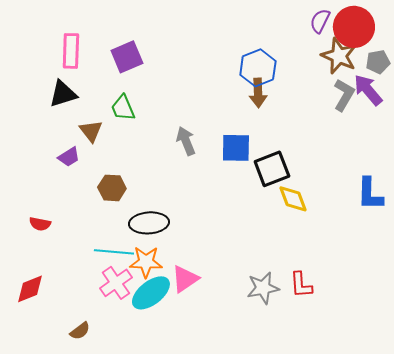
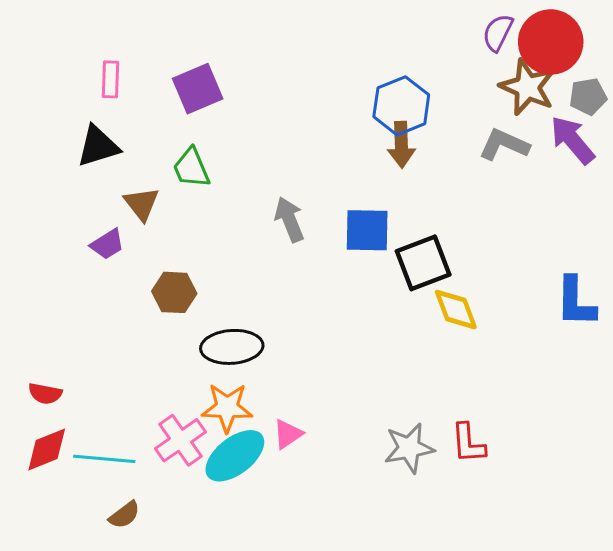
pink rectangle: (71, 51) -> (110, 79), size x0.7
gray L-shape: (344, 95) -> (504, 145), moved, turned -96
red semicircle: (40, 224) -> (45, 394), moved
cyan line: (114, 252) -> (104, 459), moved
pink triangle: (185, 279) -> (288, 434), size x0.7

